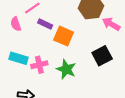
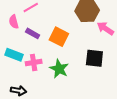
purple rectangle: (45, 24) -> (33, 33), moved
black square: (102, 56) -> (94, 58), turned 30

